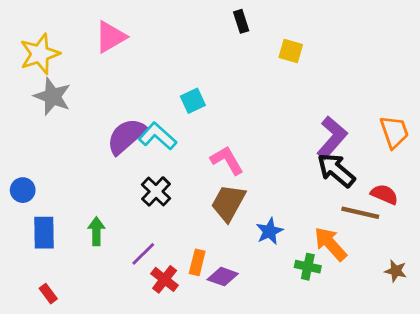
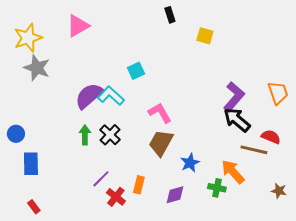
green arrow: (96, 231) -> (85, 135), moved
purple diamond: (223, 277) -> (175, 195), moved, turned -35

